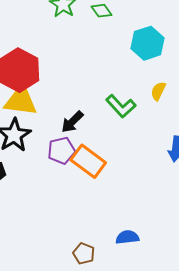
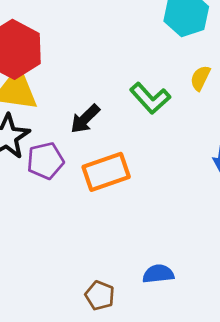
purple pentagon: (61, 151) -> (45, 161), moved
orange rectangle: (88, 161) -> (106, 172), turned -56

